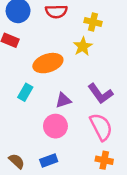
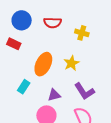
yellow star: (83, 46) -> (71, 63), moved
orange ellipse: (48, 63) -> (43, 64), turned -50

